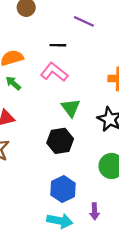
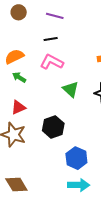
purple line: (84, 21) -> (55, 16), moved
black hexagon: (60, 141) -> (53, 127), moved

